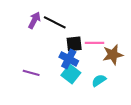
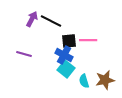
brown star: (113, 55) -> (105, 80), moved
purple line: (31, 73) -> (24, 54), moved
cyan semicircle: (99, 80) -> (84, 81), moved, turned -72

